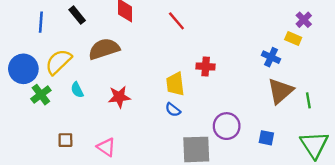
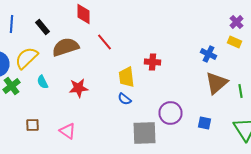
black rectangle: (77, 15) -> (42, 27), moved
red line: (176, 21) -> (104, 42), moved
yellow rectangle: (293, 38) -> (234, 42), moved

